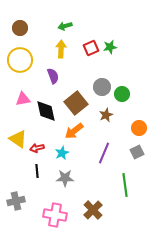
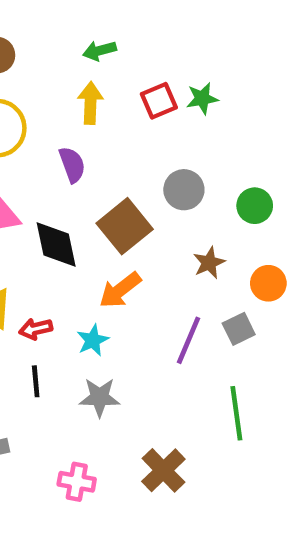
green circle: (122, 94) -> (255, 206), moved
brown star: (106, 115) -> (209, 263), moved
gray square: (137, 152) -> (239, 329), moved
pink cross: (55, 215) -> (77, 482), size x0.7

